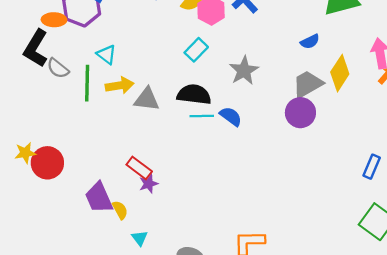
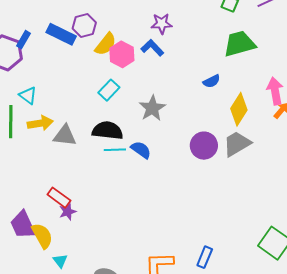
gray trapezoid: (308, 84) -> (237, 144), moved
blue rectangle: (372, 167) -> (205, 257), moved
yellow semicircle: (120, 210) -> (42, 236), size x1.5

